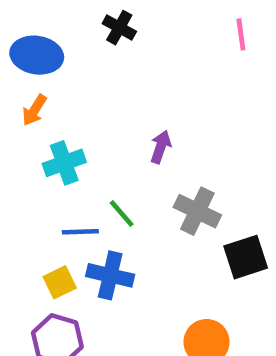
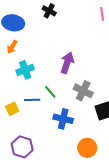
purple arrow: (161, 147) -> (67, 63), size x1.5
blue cross: (110, 275) -> (63, 119), moved
yellow square: (60, 282) -> (12, 109), moved

